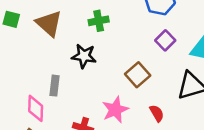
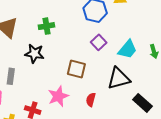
brown square: (138, 75) -> (76, 69), turned -36
red semicircle: (157, 113) -> (91, 100), turned -136

